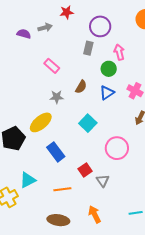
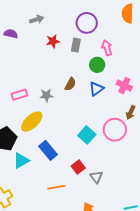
red star: (67, 12) -> (53, 41), moved
gray arrow: (45, 28) -> (37, 19), moved
pink rectangle: (52, 66) -> (19, 95), moved, turned -56
cyan square: (88, 123) -> (87, 135), moved
pink circle: (117, 148) -> (115, 130), moved
cyan triangle: (28, 180) -> (21, 161), moved

